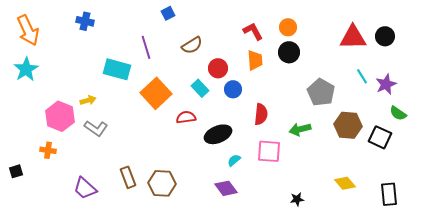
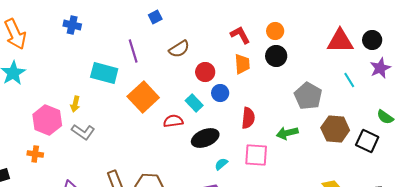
purple star: (386, 84) -> (380, 68), moved
cyan rectangle: (200, 88) -> (194, 103), moved
yellow arrow: (88, 100) -> (75, 104), turned 119

